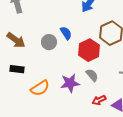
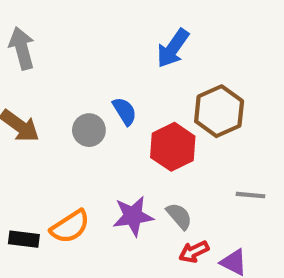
black rectangle: (17, 69) -> (24, 239), moved
gray semicircle: (92, 75) -> (179, 216), moved

